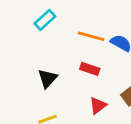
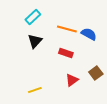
black triangle: (48, 78) -> (35, 41), moved

